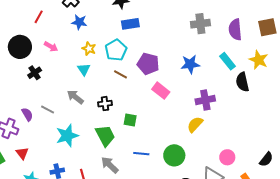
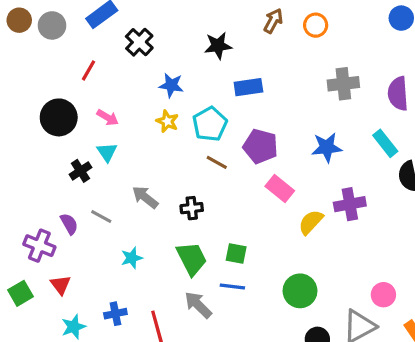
blue star: (79, 22) -> (171, 85), moved
blue rectangle: (130, 24) -> (248, 87), moved
cyan triangle: (84, 69) -> (107, 152), moved
black cross: (35, 73) -> (80, 171), moved
green square: (130, 120) -> (236, 254), moved
yellow semicircle: (195, 124) -> (311, 222), moved
cyan star: (67, 136) -> (132, 258), size x0.6
blue line: (141, 154) -> (232, 286), moved

